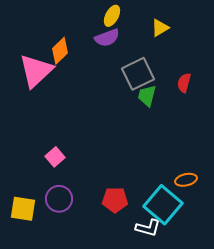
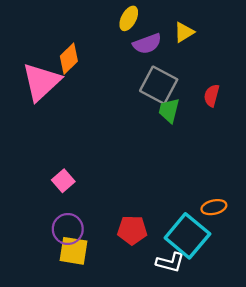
purple semicircle: (107, 38) -> (147, 44), moved
gray square: (138, 74) -> (159, 85), turned -36
yellow square: (23, 209) -> (74, 251), moved

